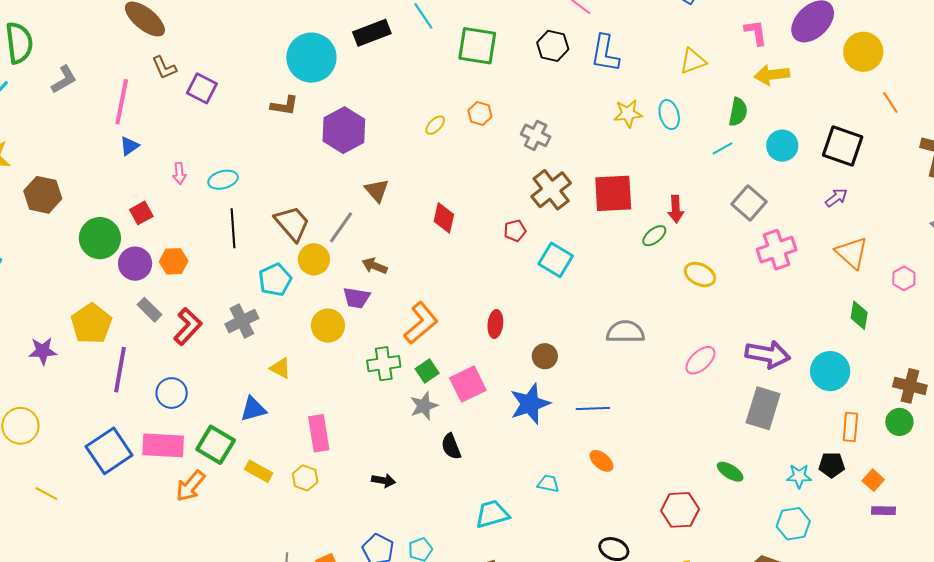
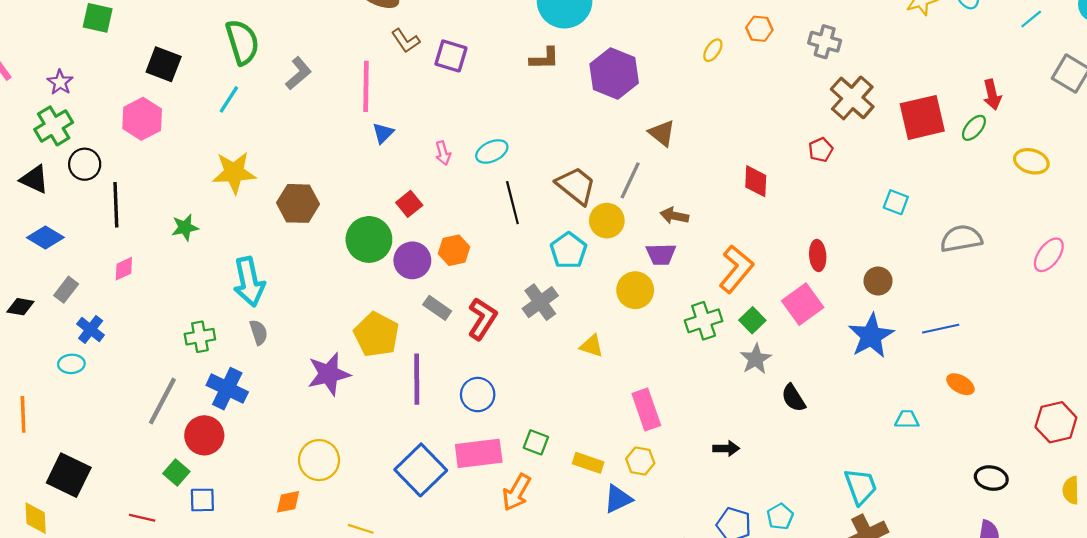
red square: (613, 193) -> (922, 117), moved
red diamond: (444, 218) -> (756, 181), moved
cyan square: (556, 260) -> (896, 202), moved, size x0.7
purple star: (43, 351) -> (329, 374), size x1.4
pink square: (468, 384) -> (803, 304), moved
blue triangle: (253, 409) -> (618, 499), moved
green square: (216, 445) -> (536, 442), size x0.6
cyan trapezoid: (492, 514) -> (861, 486), moved, turned 96

